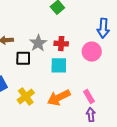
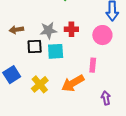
gray star: (38, 43) -> (48, 30), turned 30
cyan square: (59, 65) -> (56, 51), moved
pink rectangle: (89, 96) -> (93, 65), moved, turned 40

